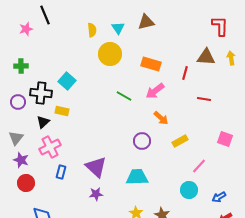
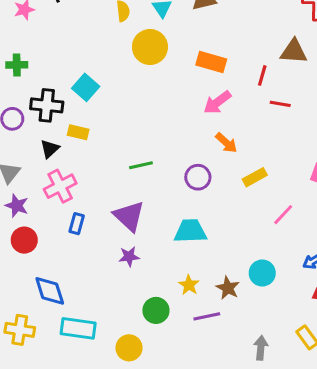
green line: (124, 96) -> (141, 165), moved, turned -42
red line: (204, 99) -> (280, 104), moved
cyan circle: (189, 190) -> (262, 273), moved

